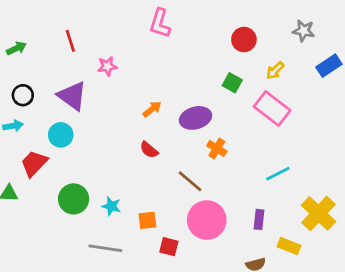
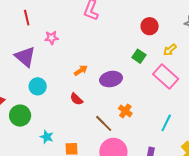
cyan circle: (61, 135) -> (38, 86), moved
orange cross: (217, 148) -> (125, 111), moved
cyan line: (278, 174) -> (166, 123), turned -42
green circle: (74, 199) -> (20, 116), moved

